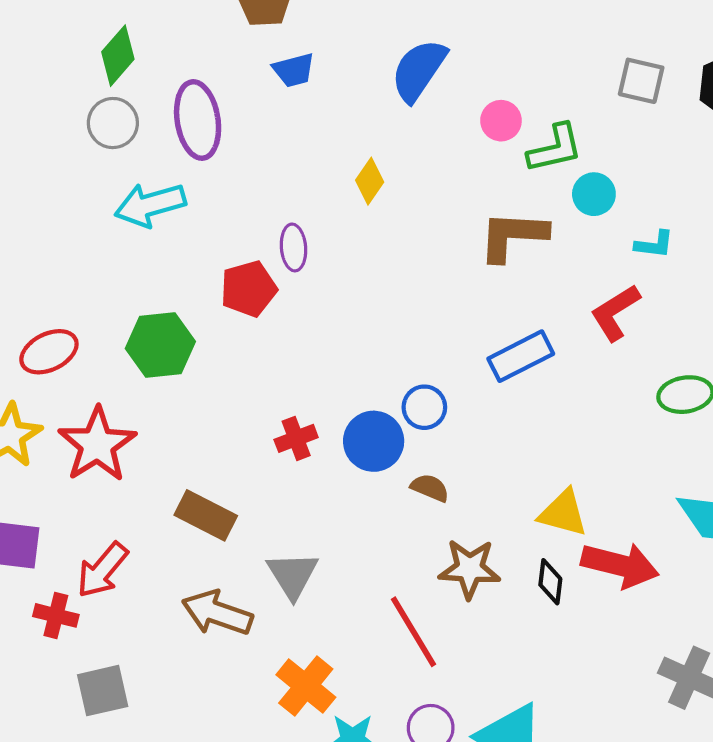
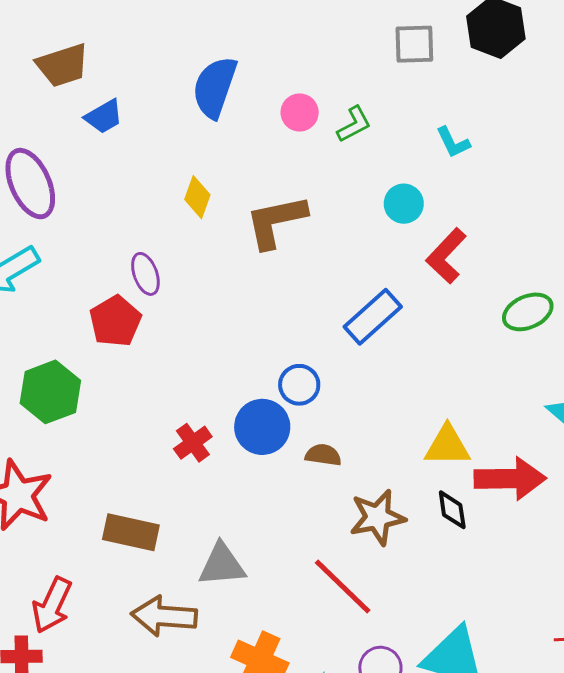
green L-shape: (555, 148) -> (354, 124), size x0.7
cyan circle: (594, 194) -> (404, 204), moved
brown L-shape: (513, 236) -> (276, 221), moved
cyan L-shape: (654, 244) -> (453, 142), moved, turned 72
gray triangle: (292, 575) -> (222, 565), turned -48

